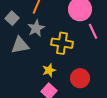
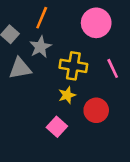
pink line: (93, 31) -> (113, 68), moved
yellow star: (49, 70) -> (67, 95), moved

